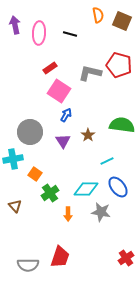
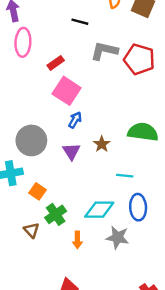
pink ellipse: (39, 33) -> (23, 42), moved
gray L-shape: (90, 73) -> (104, 51), moved
cyan line: (107, 161) -> (125, 176), turned 32
blue ellipse: (118, 187) -> (138, 207), turned 35
brown triangle: (15, 206) -> (31, 230), moved

